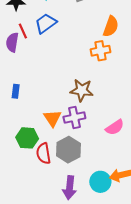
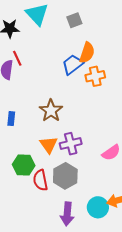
blue trapezoid: (46, 23) -> (73, 64), moved
orange semicircle: (111, 26) -> (87, 53), moved
brown star: (82, 90) -> (51, 111), moved, turned 30

